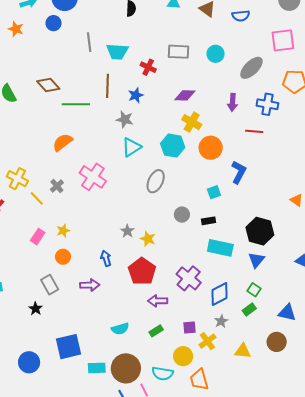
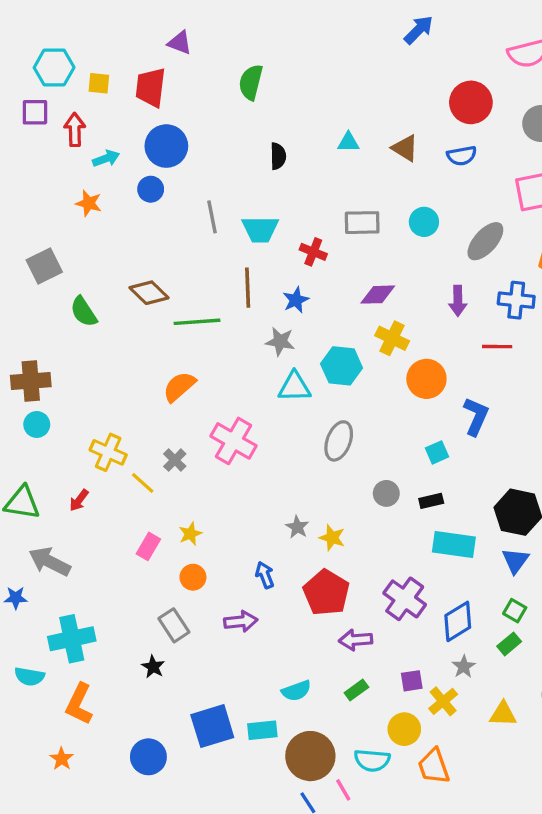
cyan hexagon: (173, 146) -> (342, 366), moved
cyan triangle: (131, 147) -> (294, 387), turned 35
cyan rectangle: (97, 368) -> (262, 730), moved

